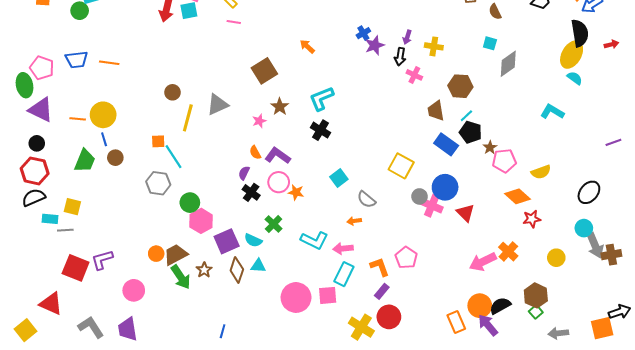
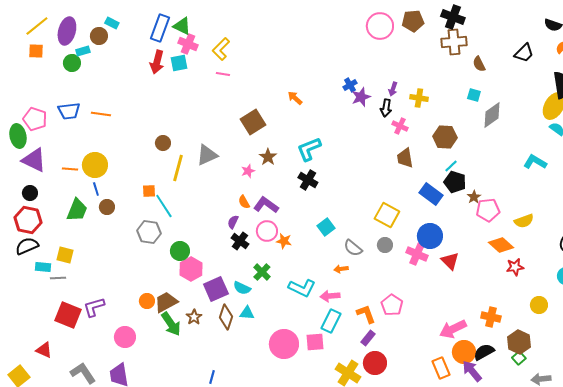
brown trapezoid: (436, 111) -> (405, 158), moved
gray circle: (420, 196) -> (385, 245), moved
orange cross: (508, 252) -> (491, 317), moved, turned -30
pink arrow: (483, 262) -> (453, 329), moved
red triangle: (51, 304) -> (44, 350), size x0.7

